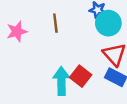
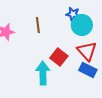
red square: (81, 76) -> (59, 57), moved

